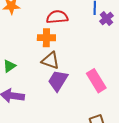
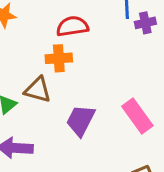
purple cross: (106, 19) -> (145, 23), turned 32
brown triangle: (50, 60) -> (38, 90), moved

